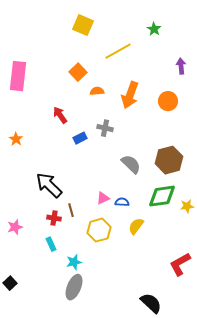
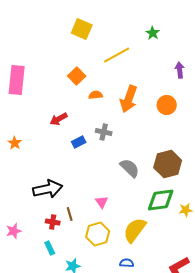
red arrow: (60, 115) -> (59, 119), turned -84
black arrow: (49, 185) -> (48, 189), turned 124
pink triangle: (103, 198) -> (102, 202), turned -40
blue semicircle: (122, 202) -> (127, 263), moved
yellow semicircle: (136, 226) -> (135, 230), size x1.5

